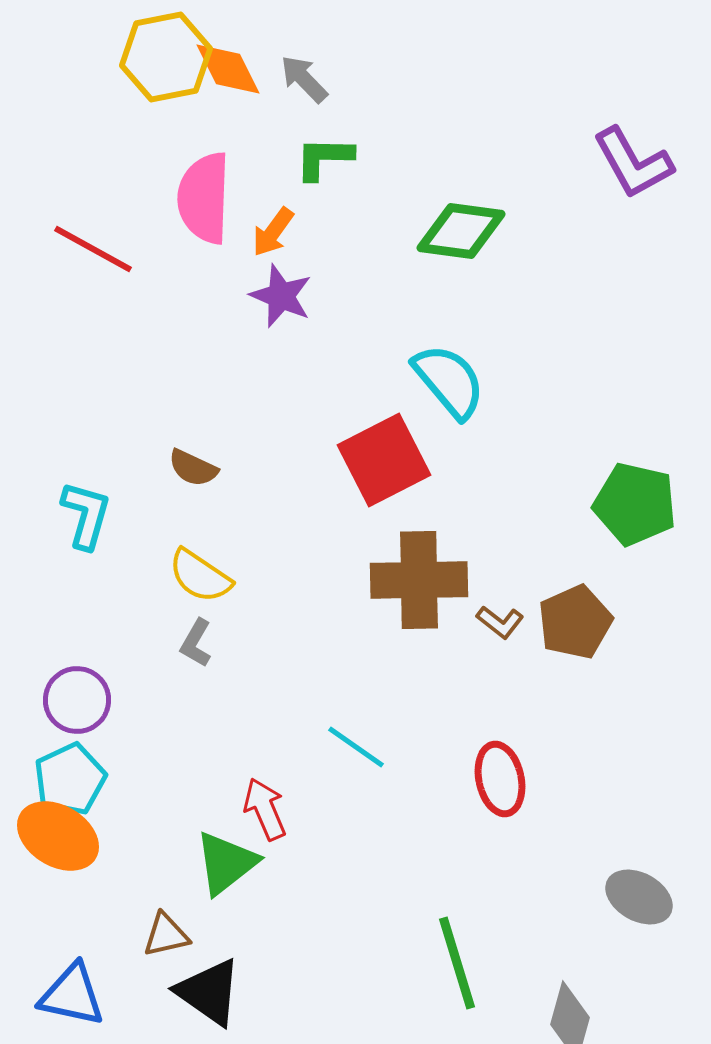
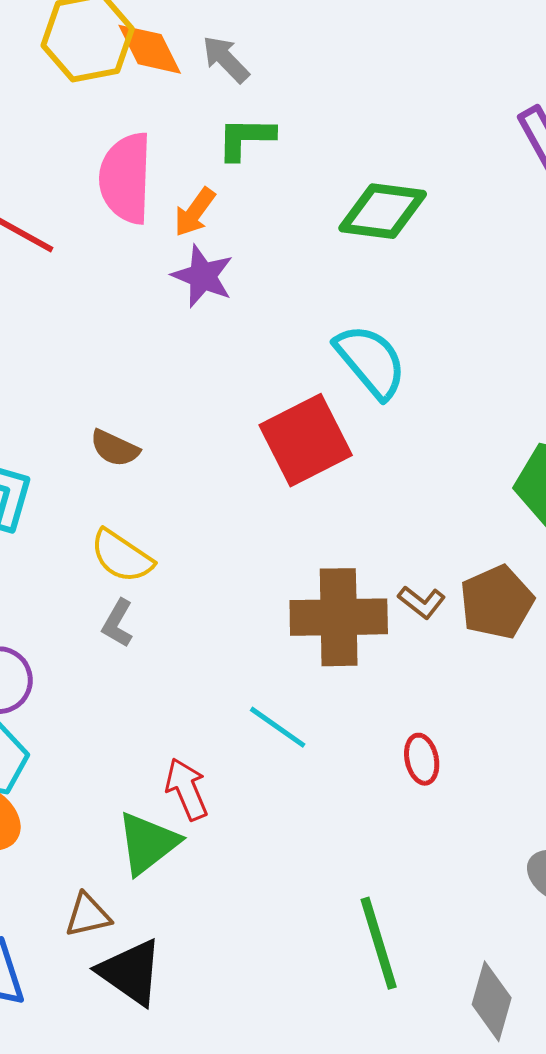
brown cross: (419, 580) -> (339, 617), moved
red ellipse: (500, 779) -> (422, 759), size x0.7

